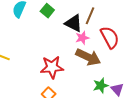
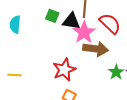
green square: (47, 11) -> (52, 16), moved
pink star: (82, 38) -> (84, 32), size x1.6

